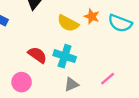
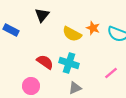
pink line: (108, 79) -> (111, 73), moved

